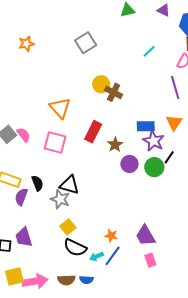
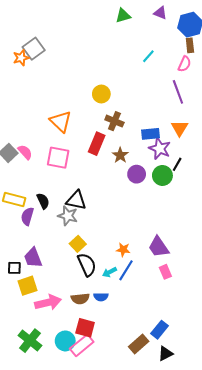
gray square: (86, 43) -> (34, 49), moved
brown cross: (114, 92) -> (114, 121), moved
black semicircle: (75, 248) -> (87, 265), turned -135
yellow square: (14, 277) -> (28, 286), moved

